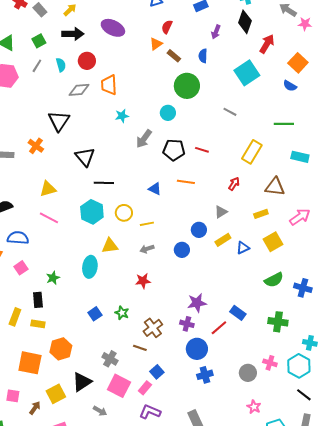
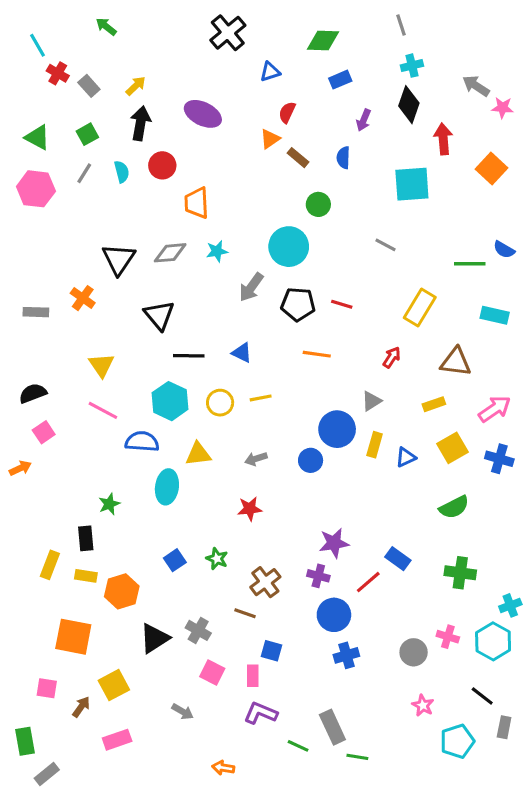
black arrow: (73, 34) -> (140, 123), turned -80
red arrow: (267, 44) -> (443, 139), turned -36
cyan square: (247, 73) -> (412, 184), turned 30
green circle: (187, 86) -> (318, 204), size x0.6
blue semicircle: (290, 86) -> (504, 250), moved
gray diamond: (79, 90) -> (170, 253), moved
cyan circle: (168, 113) -> (289, 247), size x1.6
yellow triangle: (48, 189) -> (101, 365), turned -48
blue triangle: (155, 189) -> (242, 353), moved
yellow line: (147, 224) -> (261, 398), moved
blue circle: (199, 230) -> (337, 429), size x1.5
blue semicircle: (18, 238) -> (142, 442), moved
yellow rectangle: (223, 240) -> (375, 445), turned -42
pink square: (21, 268) -> (44, 432), moved
blue cross: (303, 288) -> (499, 459), moved
cyan cross: (310, 343) -> (510, 605), turned -32
orange hexagon: (61, 349) -> (122, 591), moved
blue square: (157, 372) -> (272, 651), turned -32
black triangle: (82, 382) -> (154, 638), moved
pink square: (119, 386) -> (212, 673), size x0.7
pink rectangle: (145, 388) -> (253, 676), turned -40
black line: (304, 395) -> (482, 696), moved

